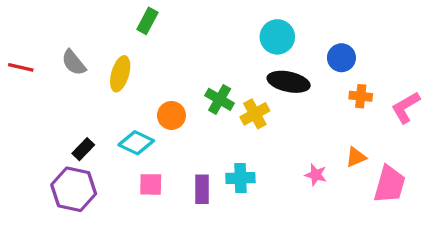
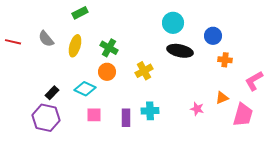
green rectangle: (147, 21) -> (80, 13), moved, turned 35
green cross: (220, 99) -> (109, 48), moved
pink L-shape: (406, 107) -> (254, 81), moved
yellow cross: (255, 114) -> (144, 71), moved

